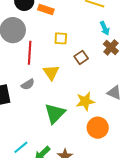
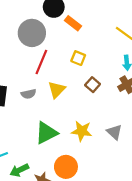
brown square: (81, 57) -> (93, 85), turned -32
orange circle: (98, 128) -> (66, 167), moved

